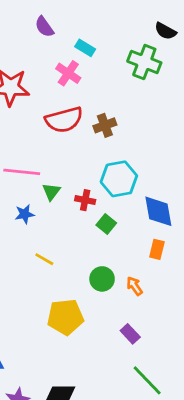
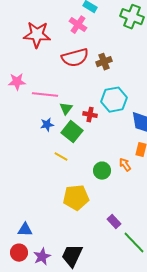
green square: (106, 224) -> (72, 132), moved, size x1.5
orange arrow: (134, 286) -> (125, 165), moved
purple rectangle: (130, 334) -> (114, 222), moved

